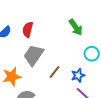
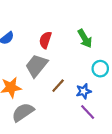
red semicircle: (28, 30) -> (45, 40), moved

